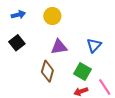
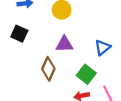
black square: (17, 43) -> (19, 34), turned -35

